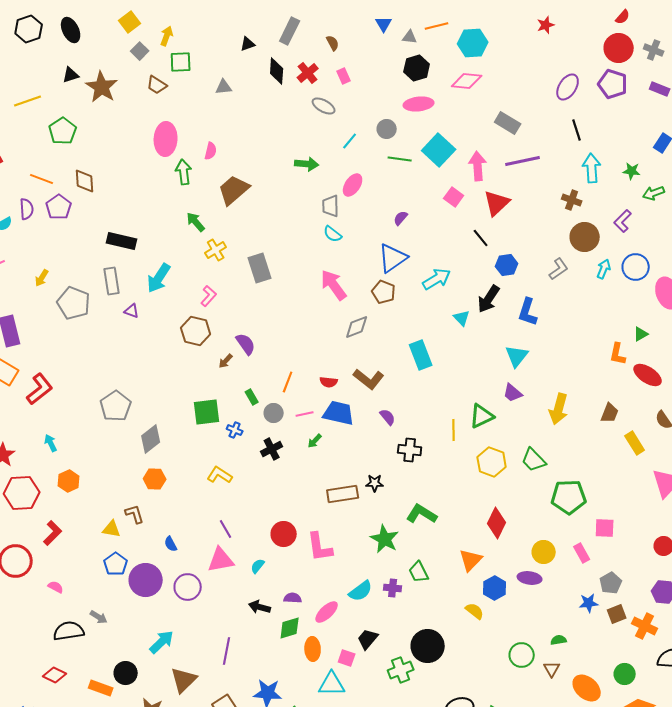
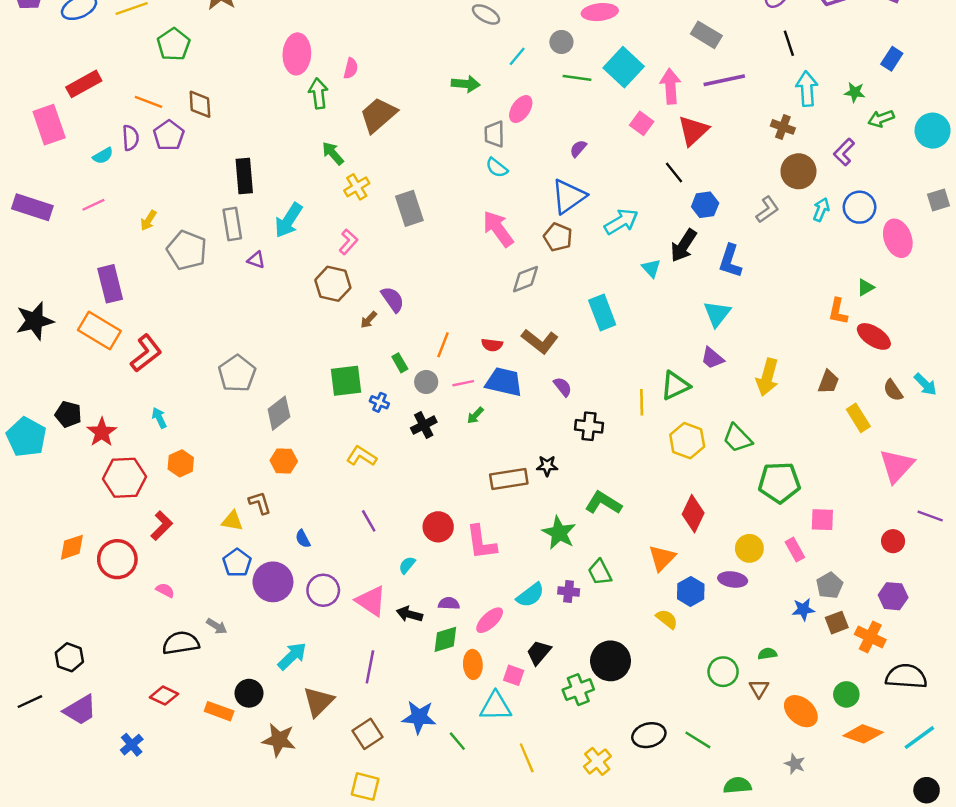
black rectangle: (122, 241) -> (244, 176), turned 72
pink triangle: (221, 560) -> (371, 601), moved, turned 44

